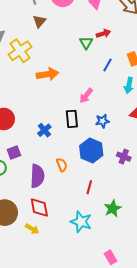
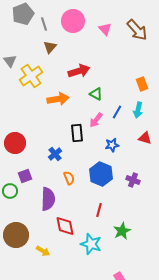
red arrow: (103, 34) -> (79, 71), moved, size x1.5
green triangle: (86, 43) -> (96, 94), moved, turned -32
blue line: (108, 65) -> (117, 112), moved
black rectangle: (72, 119) -> (77, 133), moved
orange semicircle: (62, 165) -> (69, 178), moved
red diamond: (39, 207) -> (65, 226), moved

